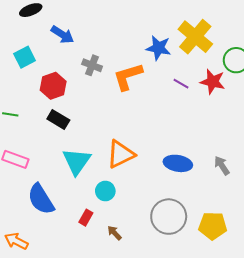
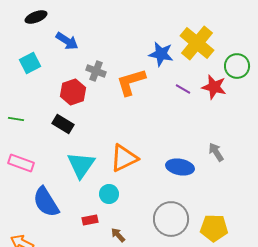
red hexagon: (53, 86) -> (73, 92), moved
gray arrow: (222, 165) -> (216, 152), moved
red rectangle: (86, 218) -> (90, 220), turned 49

